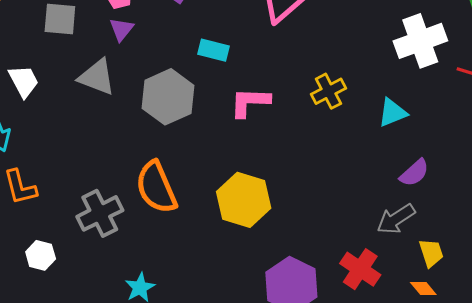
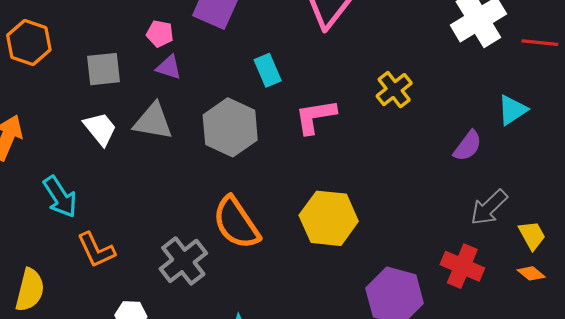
purple triangle: (121, 29) -> (169, 67), turned -40
cyan rectangle: (214, 50) -> (268, 70), turned 64
white trapezoid: (24, 81) -> (100, 129), moved
cyan triangle: (392, 113) -> (512, 110), moved
purple semicircle: (414, 173) -> (468, 146), moved

